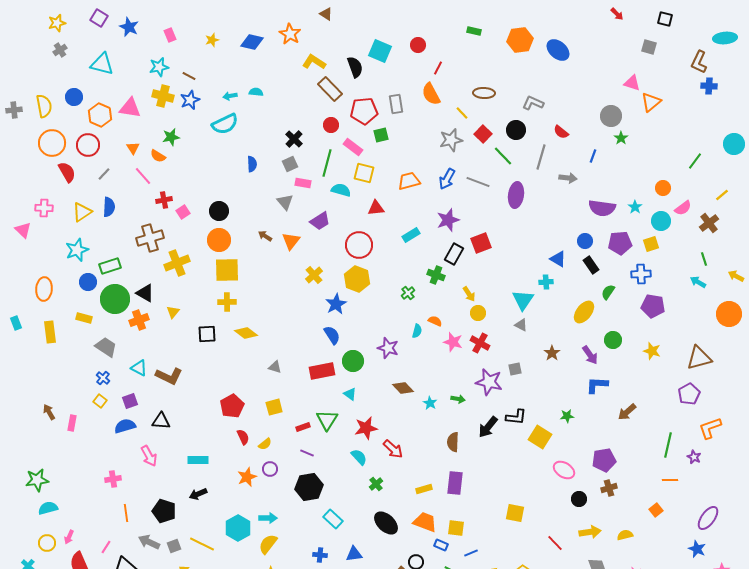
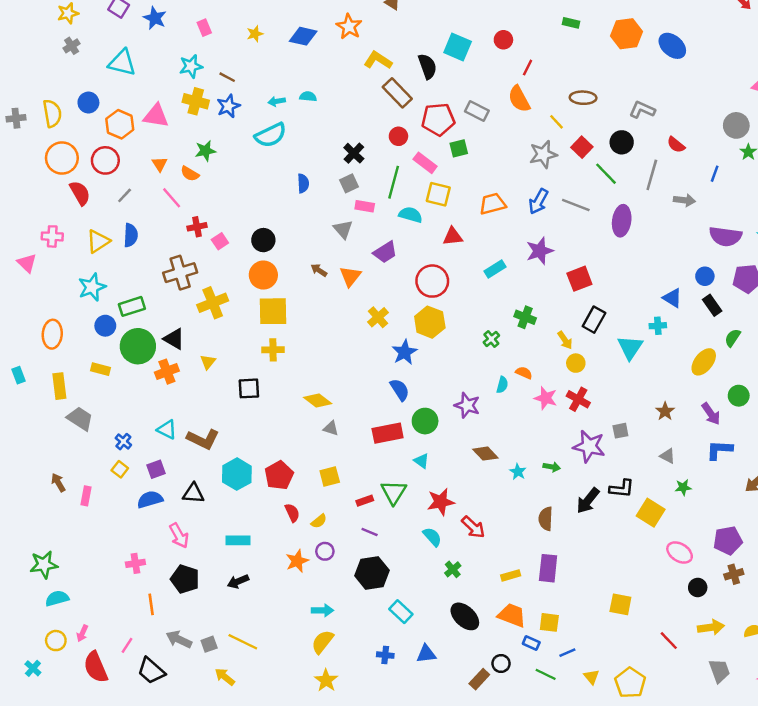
gray rectangle: (396, 104) -> (477, 111), turned -54
black rectangle: (454, 254) -> (594, 320), moved
gray triangle: (521, 325) -> (667, 456), moved
yellow diamond: (246, 333) -> (318, 400), moved
gray trapezoid: (106, 347) -> (80, 419), moved
black pentagon: (164, 511) -> (185, 579), moved
cyan hexagon: (238, 528) -> (237, 474), moved

